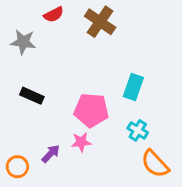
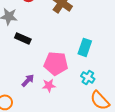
black rectangle: (32, 96) -> (23, 38), moved
purple arrow: (51, 154) -> (28, 80), moved

